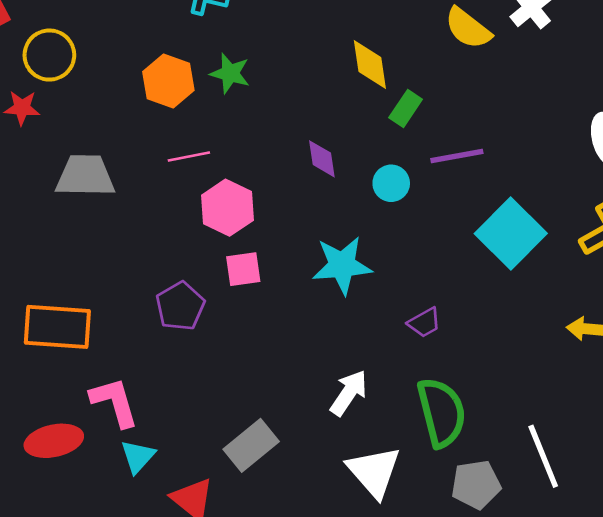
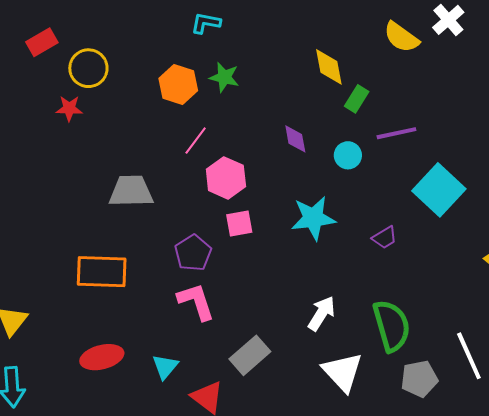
pink line: (189, 157) -> (196, 141), turned -40
gray trapezoid: (85, 176) -> (131, 191), moved
purple trapezoid: (424, 323) -> (385, 238), moved
pink L-shape: (114, 402) -> (196, 301), moved

